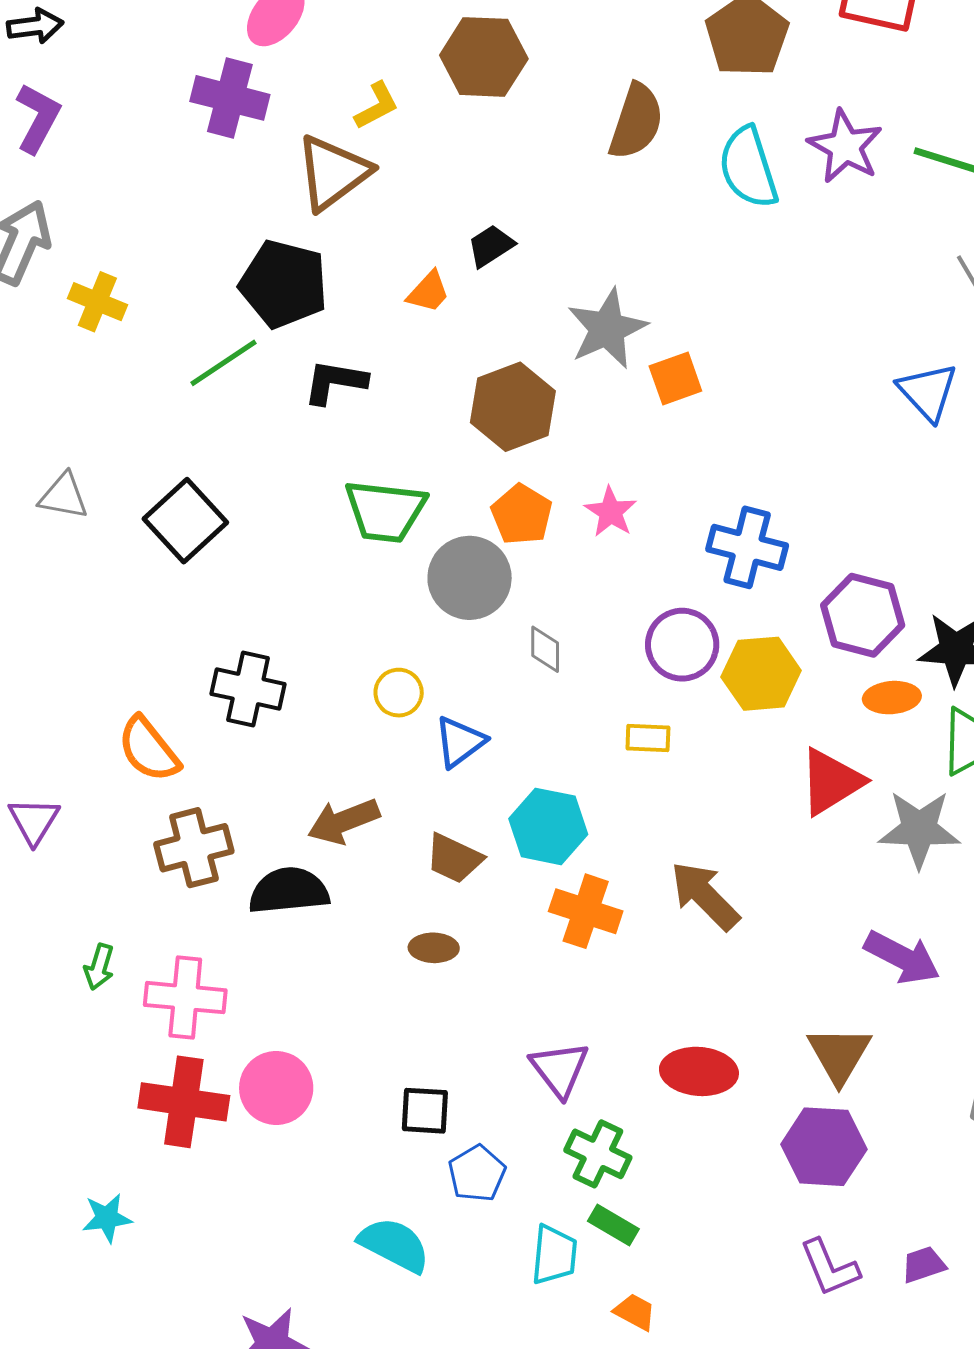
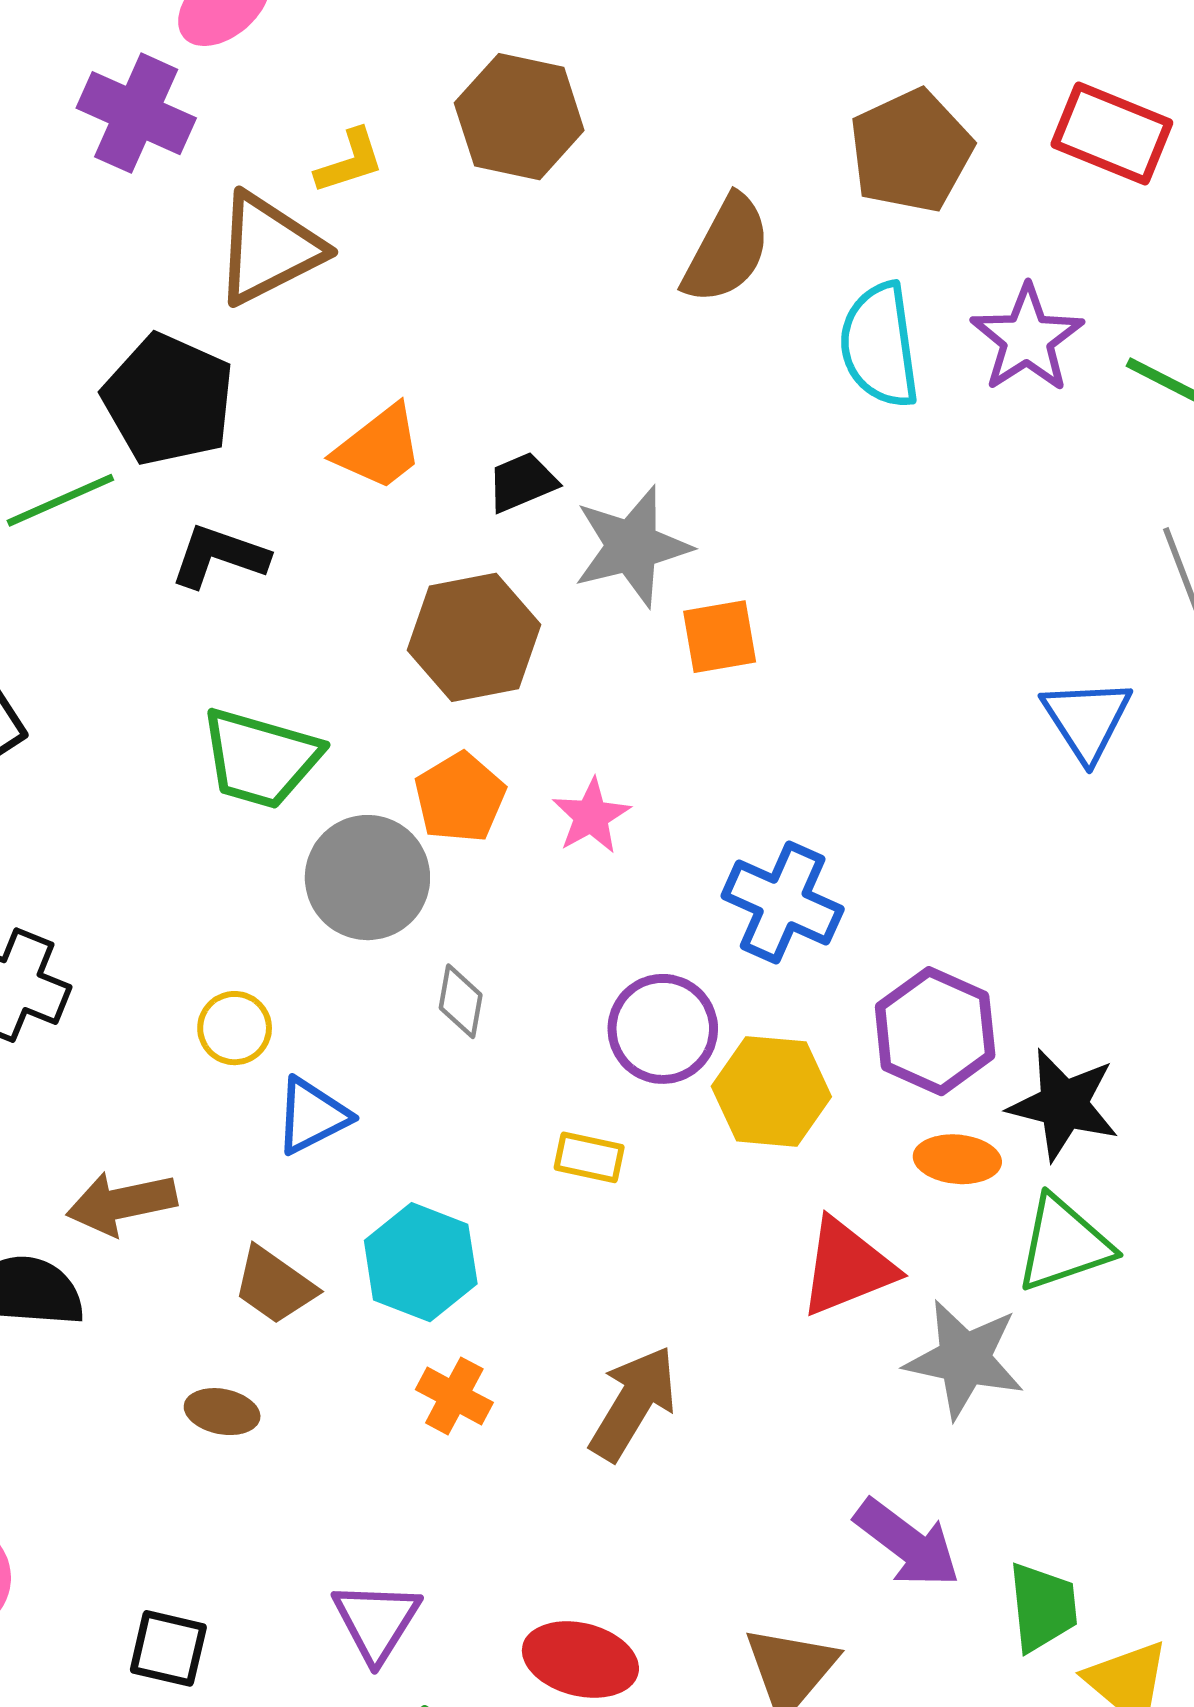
black trapezoid: (491, 246) -> (522, 482), moved
orange trapezoid: (428, 292) -> (379, 448), size x1.4
brown arrow: (705, 896) -> (633, 1403), turned 66
orange cross: (586, 911) -> (454, 1396), size x0.7

